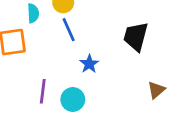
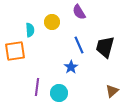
blue line: (69, 30) -> (79, 45), moved
brown triangle: (156, 90) -> (112, 91), moved

